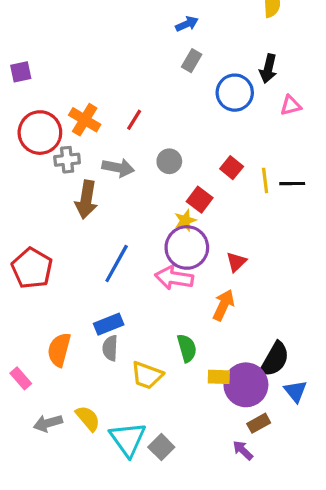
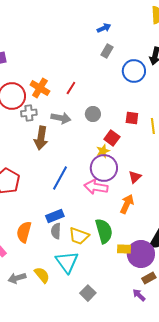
red square: (232, 168) -> (132, 118), turned -32
green semicircle: (187, 348) -> (104, 231), size x1.4
yellow trapezoid: (147, 375) -> (79, 236), moved
cyan triangle: (128, 439) -> (67, 262), moved

